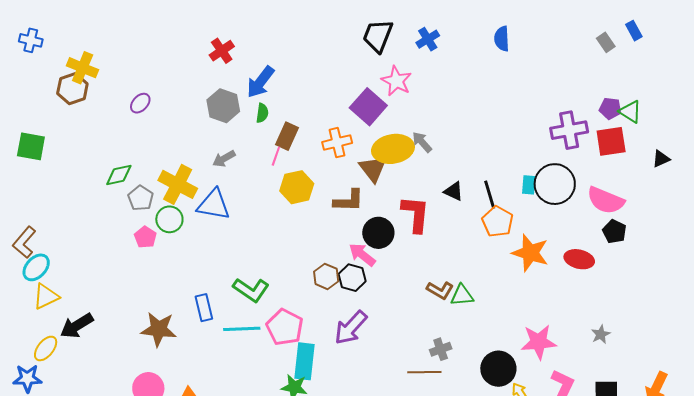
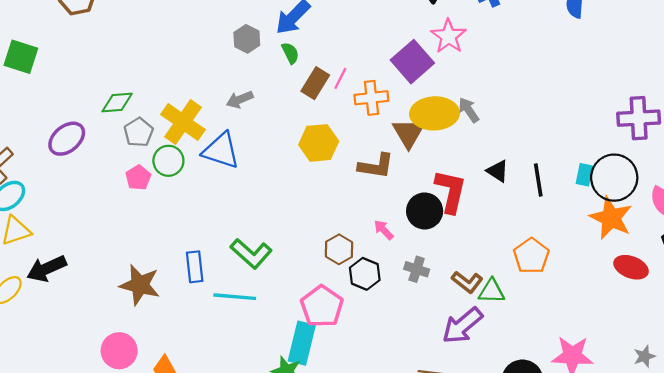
purple ellipse: (140, 103) -> (67, 139), moved, size x1.5
gray hexagon: (223, 106) -> (247, 39), size x0.7
green semicircle: (262, 113) -> (290, 53), turned -42
pink line: (276, 156) -> (340, 78), moved
orange pentagon: (497, 222) -> (531, 256), moved
black circle: (378, 233) -> (425, 211), moved
orange star: (530, 253) -> (611, 218), moved
pink arrow: (362, 255) -> (384, 230), size x0.7
black hexagon: (352, 278) -> (365, 274), moved
pink pentagon: (285, 327) -> (322, 306), moved
purple arrow: (351, 328) -> (462, 326), moved
gray cross: (441, 349) -> (417, 269), moved, turned 30

